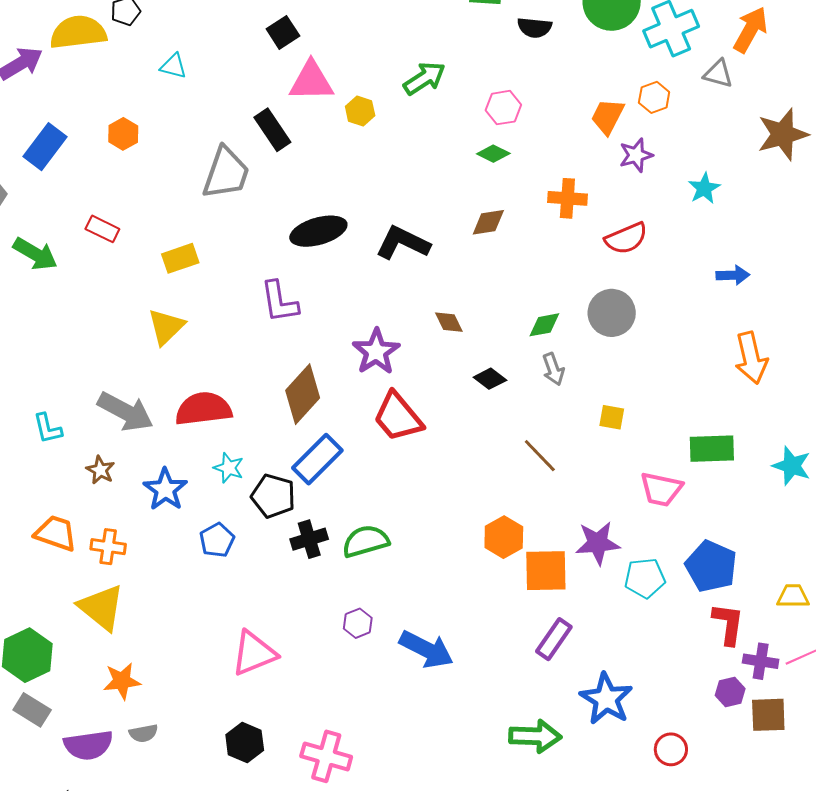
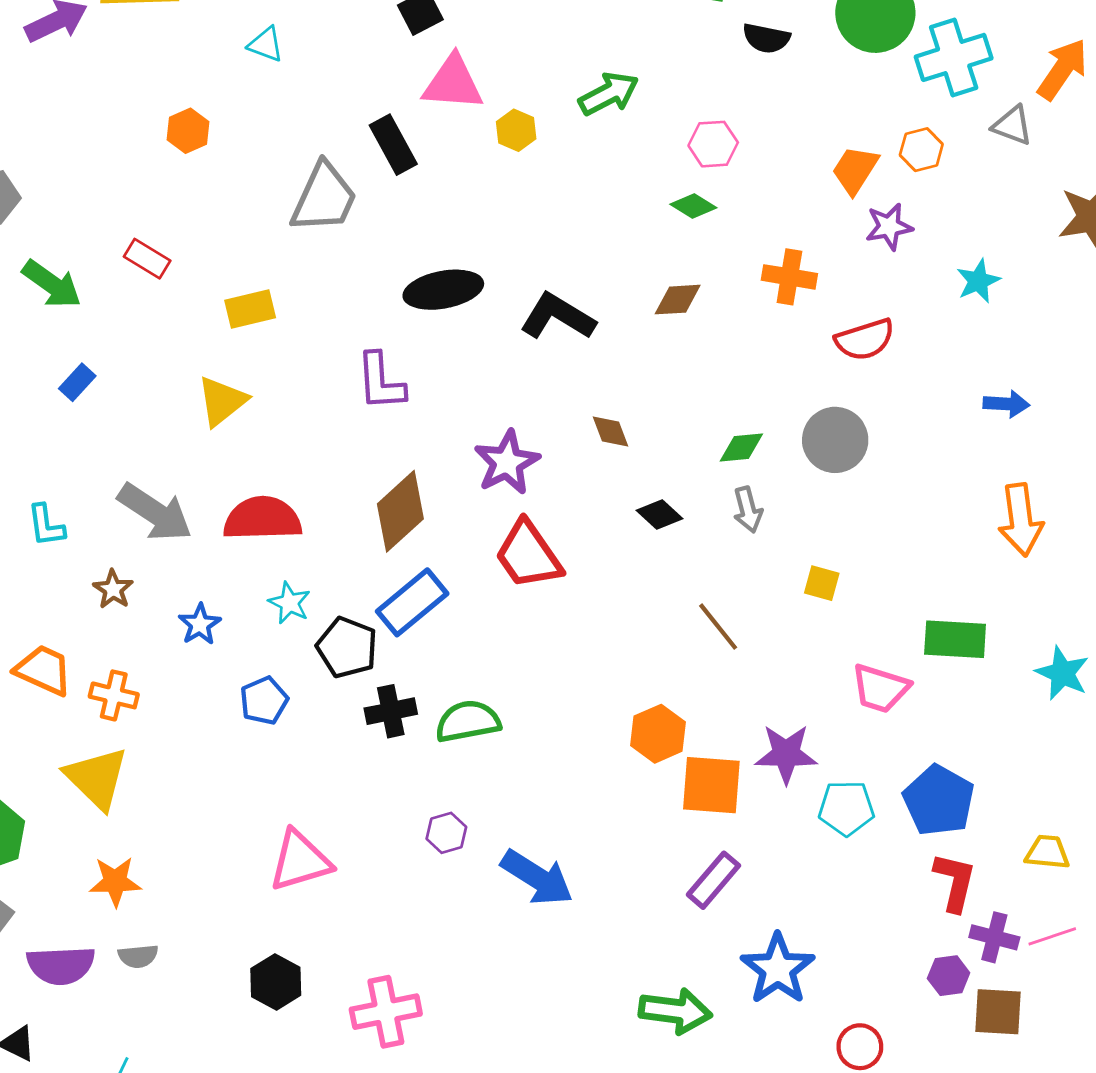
blue rectangle: (45, 147) -> (77, 382), moved, size x0.6
blue star: (165, 489) -> (200, 624), size x0.7
pink cross: (326, 756) -> (386, 1012), turned -33

